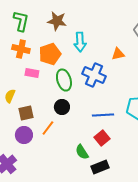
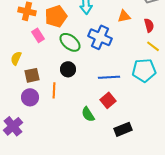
pink rectangle: (32, 73) -> (38, 35), turned 48
green ellipse: (64, 80) -> (70, 42), turned -35
orange line: (48, 128) -> (54, 90), turned -35
black rectangle: (100, 167) -> (123, 129), moved

